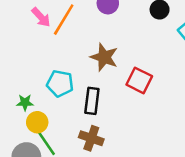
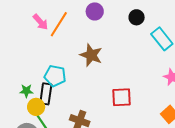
red square: (139, 80) -> (122, 97), moved, turned -30
black rectangle: (92, 101) -> (46, 94), moved

